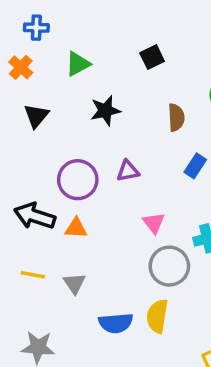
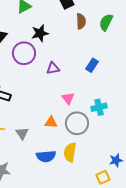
brown semicircle: (176, 117) -> (81, 21), moved
purple circle: (78, 180) -> (24, 53), moved
orange triangle: (76, 228) -> (51, 122), moved

